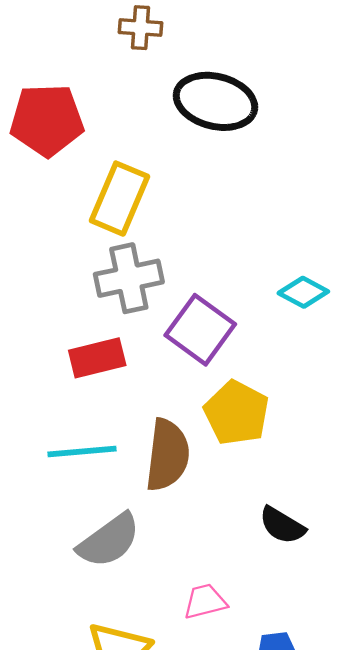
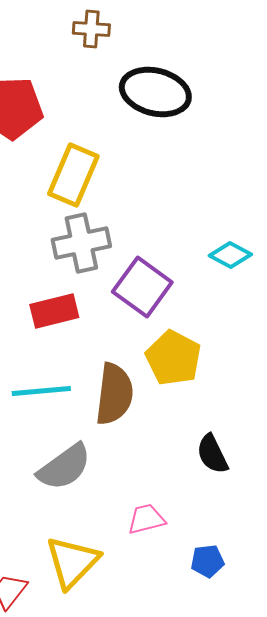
black semicircle: (282, 525) -> (212, 454), turned 33

